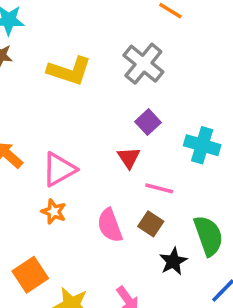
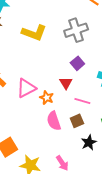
gray cross: (143, 64) -> (76, 30), turned 30
orange star: (54, 212) -> (47, 98), moved
brown square: (151, 224) -> (77, 121), turned 32

